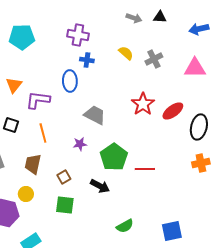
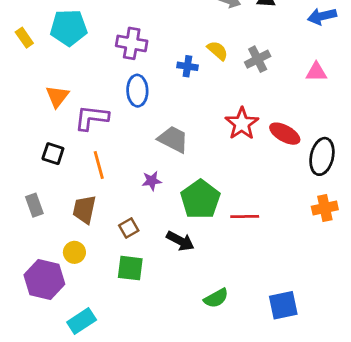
purple cross: (78, 35) -> (132, 43), moved
blue cross: (87, 60) -> (187, 66), moved
pink triangle: (195, 68) -> (316, 72), size x0.7
red ellipse: (173, 111) -> (285, 134), turned 65

